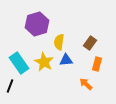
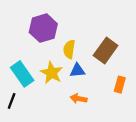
brown rectangle: (90, 43) -> (106, 50), size x1.5
orange rectangle: (97, 64) -> (120, 85), moved
orange arrow: (86, 84) -> (79, 99), moved, turned -32

